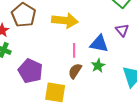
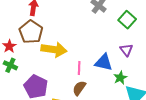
yellow arrow: (65, 21) -> (54, 50), moved
green star: (98, 66) -> (120, 78), moved

